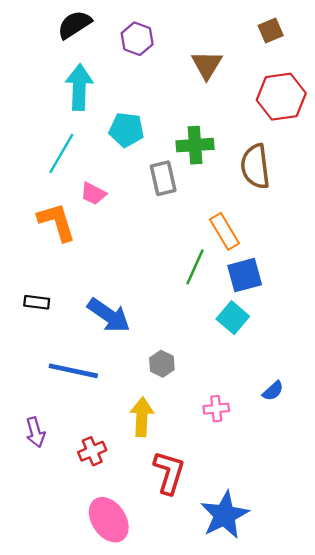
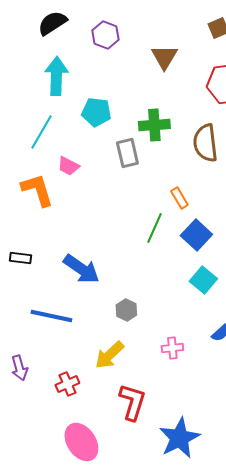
orange rectangle: (225, 231) -> (179, 198), size x0.7
blue square: (245, 275) -> (196, 235), turned -32
cyan square: (233, 318) -> (203, 280), moved
yellow arrow: (142, 417) -> (109, 355), turned -136

